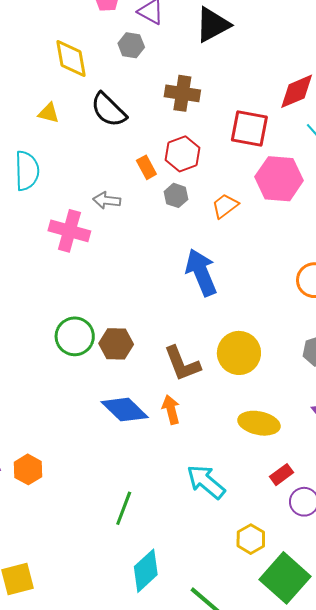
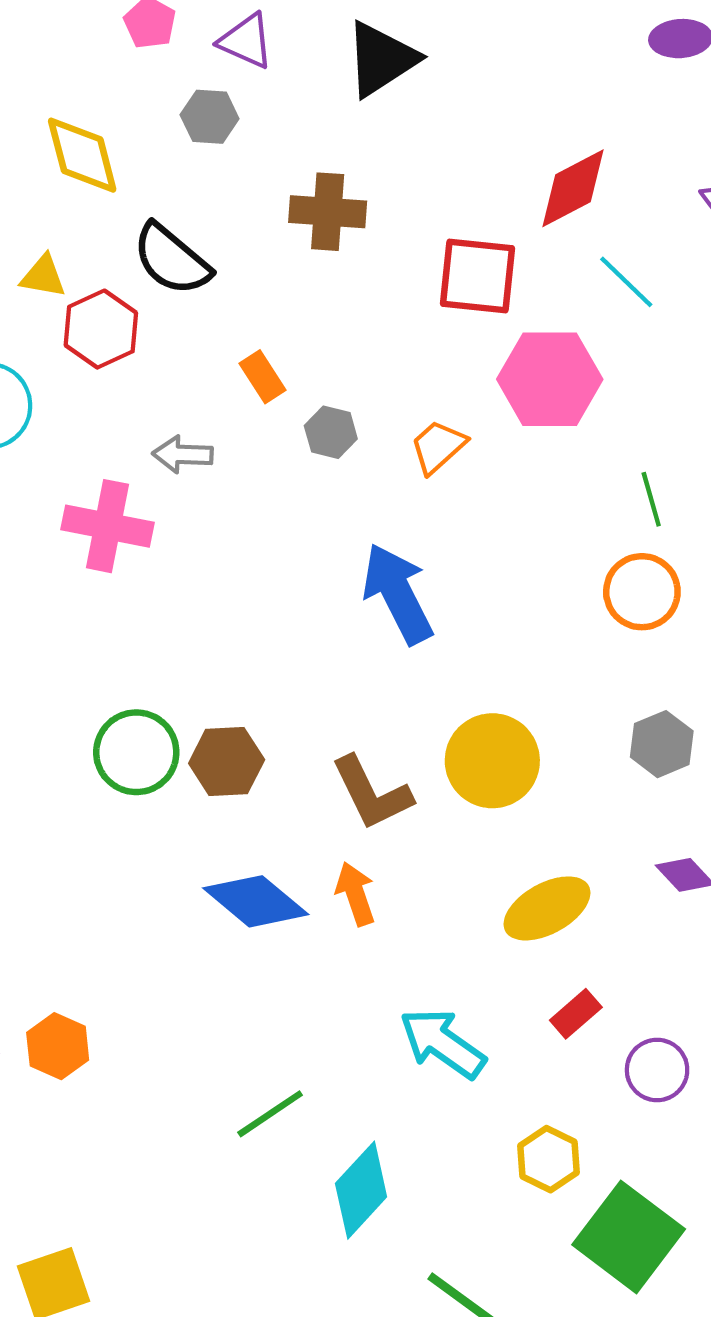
red hexagon: (182, 154) -> (101, 329), moved
yellow ellipse: (259, 423) -> (547, 908), turned -36
red rectangle: (281, 475) -> (576, 1014), moved
green line: (124, 508) -> (270, 1114), turned 40
cyan diamond: (146, 571) -> (361, 1190), moved

